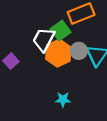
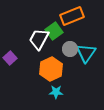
orange hexagon: (58, 53) -> (51, 69), moved

